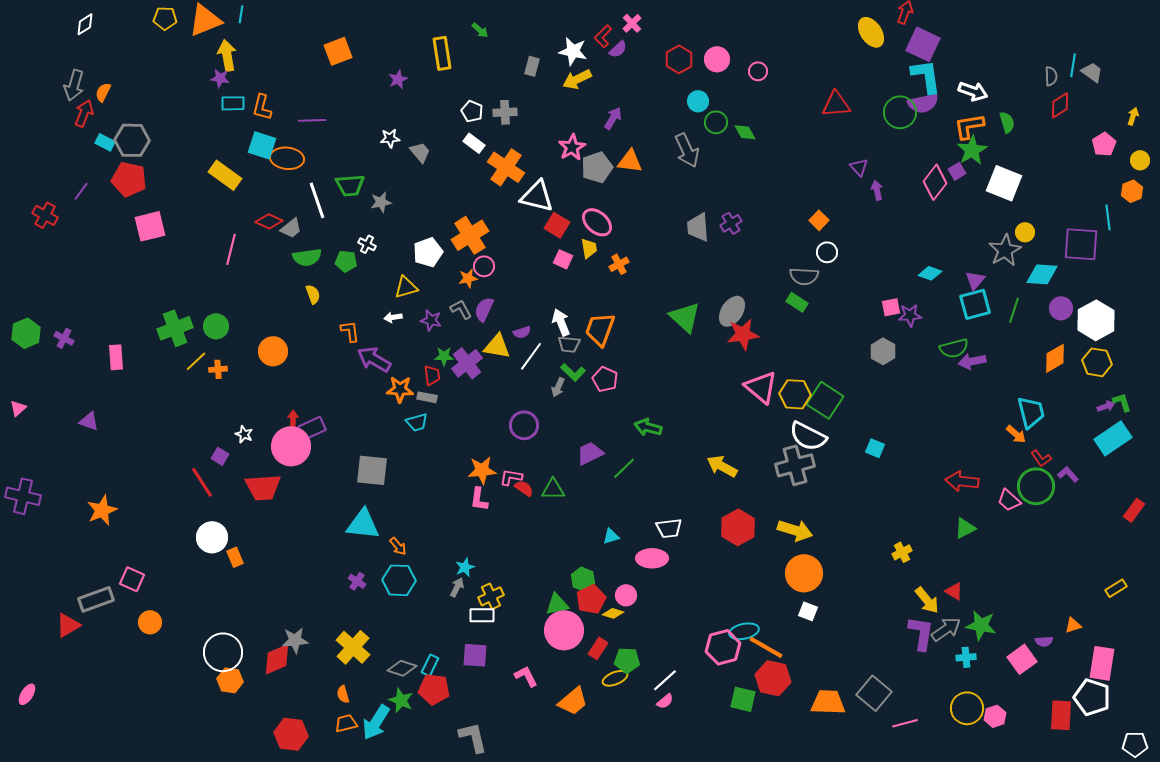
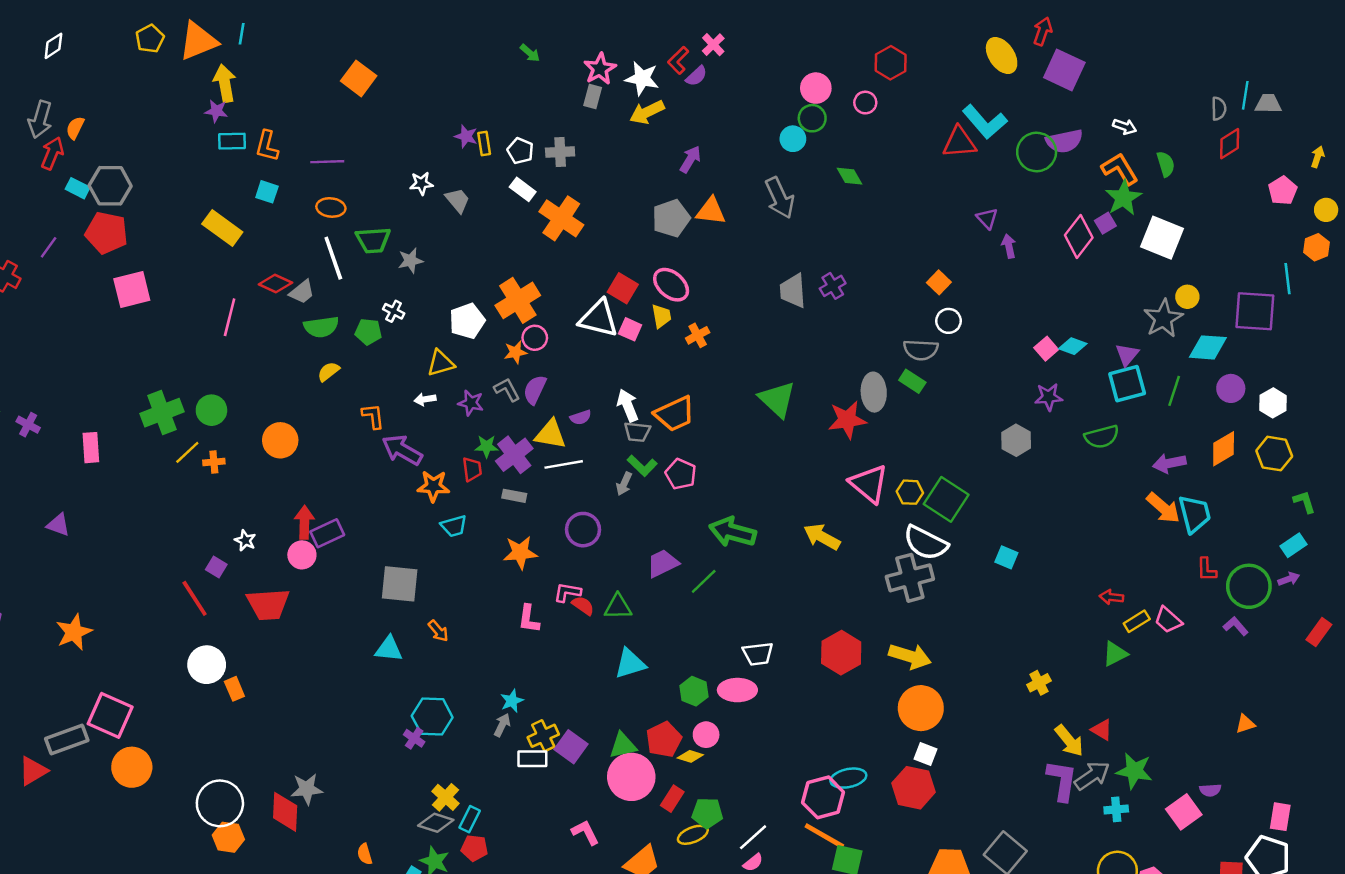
yellow pentagon: (165, 18) -> (150, 39), turned -30
orange square: (338, 51) -> (359, 78), turned -32
yellow rectangle: (442, 53) -> (484, 144), moved, size x0.6
red hexagon: (679, 59) -> (891, 63), moved
gray trapezoid: (1092, 72) -> (1268, 104), turned -35
cyan L-shape: (926, 76) -> (985, 122), moved, turned 147
purple star: (398, 79) -> (466, 136), moved, turned -30
white arrow: (973, 91) -> (1125, 127), size x0.7
green circle: (716, 122) -> (812, 118), moved
orange L-shape: (969, 126) -> (1120, 169), turned 68
cyan square: (262, 145) -> (267, 192), size x0.7
pink star: (572, 147) -> (600, 69), moved
orange ellipse: (287, 158) -> (331, 207), moved, size x0.7
white triangle: (537, 196) -> (599, 318), moved
yellow semicircle: (313, 294) -> (328, 372), turned -108
pink square: (891, 307) -> (1046, 349), moved, turned -30
gray ellipse: (732, 311) -> (874, 392), moved, turned -36
white hexagon: (1096, 320) -> (1273, 403), size x0.6
orange trapezoid: (600, 329) -> (675, 414), turned -135
white line: (531, 356) -> (564, 464), moved, turned 44
purple arrow: (972, 361) -> (1169, 463), moved
yellow hexagon: (795, 394) -> (910, 492), size x0.7
gray rectangle: (427, 397) -> (514, 496), moved
purple arrow: (1106, 406) -> (1289, 579), moved
red arrow: (293, 419) -> (304, 522), size x1.5
green arrow: (648, 427) -> (733, 532), size x1.4
orange arrow: (1016, 434) -> (1163, 508), moved, size x1.4
cyan rectangle: (1113, 438) -> (1294, 545), size x0.6
pink circle: (291, 446) -> (302, 555), size x0.6
red L-shape: (1041, 458) -> (1207, 569), turned 35
yellow arrow: (722, 466) -> (822, 537), moved
orange star: (482, 470) -> (520, 552), moved
purple L-shape: (1068, 474) -> (1236, 626), moved
red arrow: (962, 481) -> (1111, 597), size x0.6
green circle: (1036, 486) -> (1249, 586), moved
cyan triangle: (363, 524) -> (389, 649), size x0.7
cyan triangle: (611, 536) -> (630, 663), moved, size x1.6
orange arrow: (398, 546) -> (438, 631), moved
pink square: (132, 579) -> (110, 715), size x1.5
green hexagon: (583, 579) -> (694, 691), moved
purple cross: (357, 581) -> (414, 738), moved
yellow rectangle: (1116, 588) -> (1137, 621), moved
orange circle: (150, 622) -> (132, 767), size x1.4
orange triangle: (1073, 625) -> (1245, 724), moved
yellow cross: (353, 647) -> (445, 797), moved, size x0.7
orange line: (766, 647) -> (824, 836), moved
purple square: (475, 655) -> (571, 747), moved, turned 32
red diamond: (277, 659) -> (285, 812), turned -64
pink rectangle: (1102, 663) -> (1280, 817), size x0.7
red hexagon: (773, 678) -> (914, 788), moved
red pentagon: (434, 689) -> (474, 848), size x0.7

